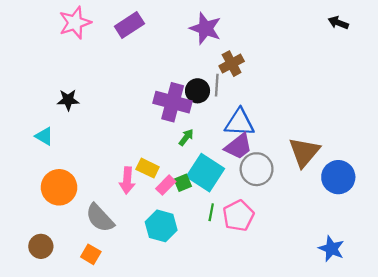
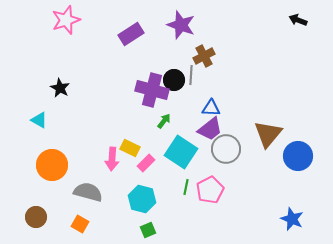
purple rectangle: (129, 25) -> (131, 34), moved
black star: (68, 100) -> (60, 88), turned 30
blue triangle: (240, 123) -> (211, 108), size x0.7
green square: (183, 183) -> (148, 230), moved
gray semicircle: (100, 218) -> (88, 192), turned 148

